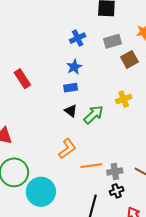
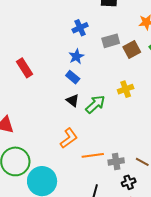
gray rectangle: (112, 41) -> (111, 41), moved
blue rectangle: (71, 88) -> (73, 77), turned 48
black cross: (117, 191) -> (129, 182), moved

